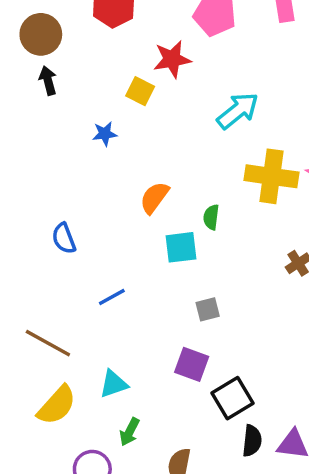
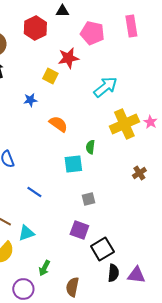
yellow cross: (271, 176) -> (124, 124), turned -32
orange semicircle: (154, 198) -> (58, 124), moved, turned 90
blue line: (112, 297) -> (34, 192), turned 63
cyan triangle: (114, 384) -> (26, 233), moved

